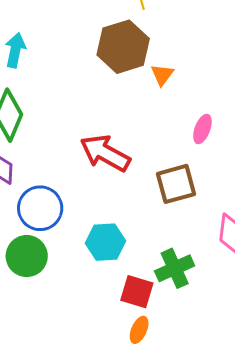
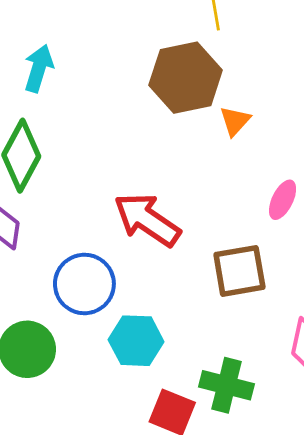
blue circle: (40, 208) -> (84, 284), moved
green cross: (175, 268) -> (226, 385), turned 33

